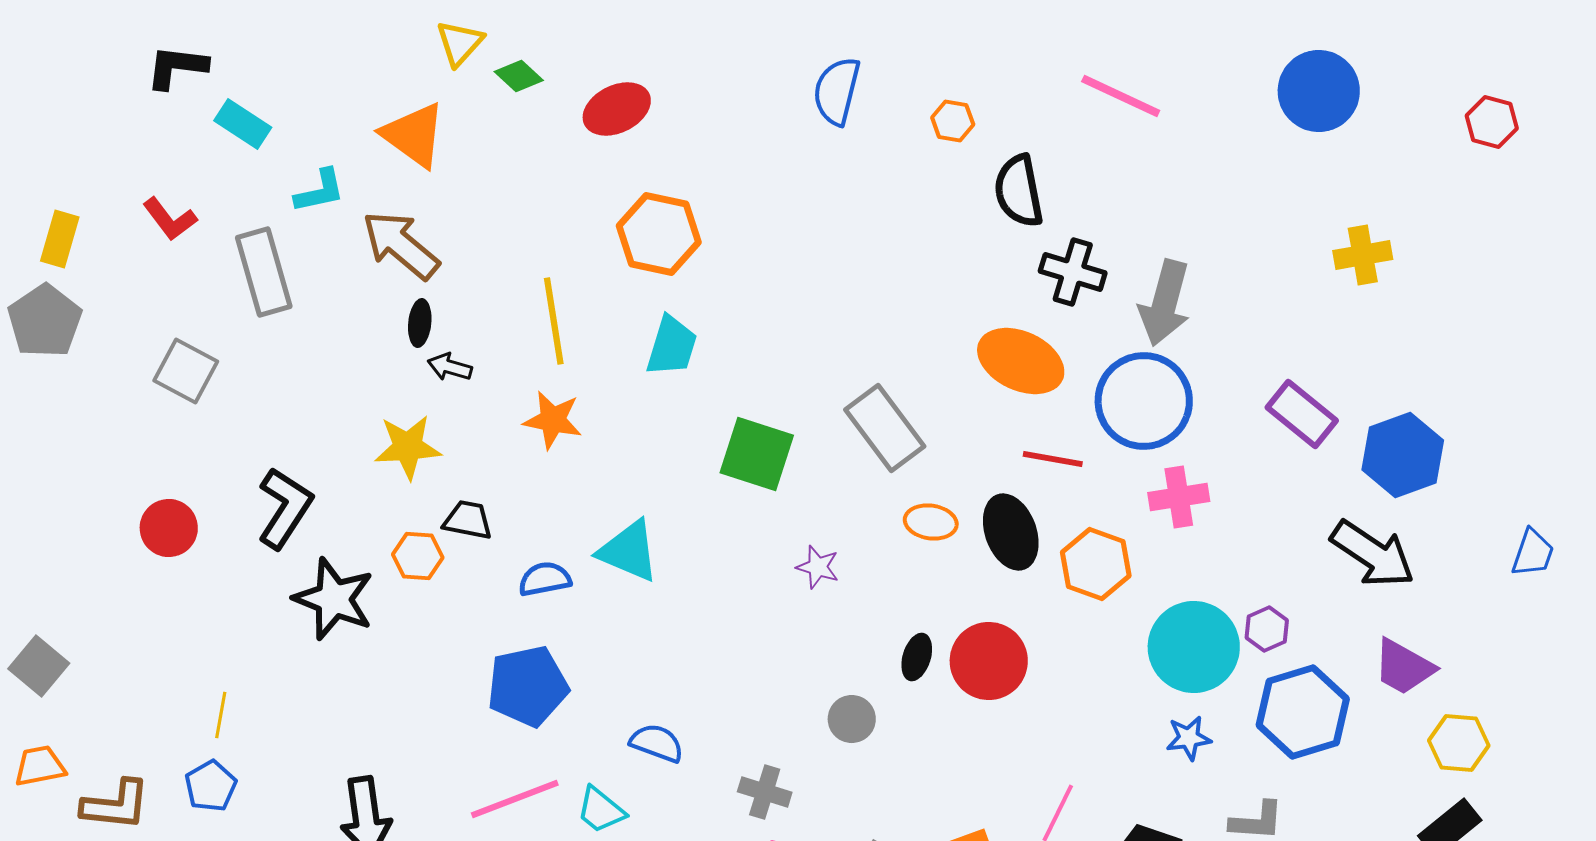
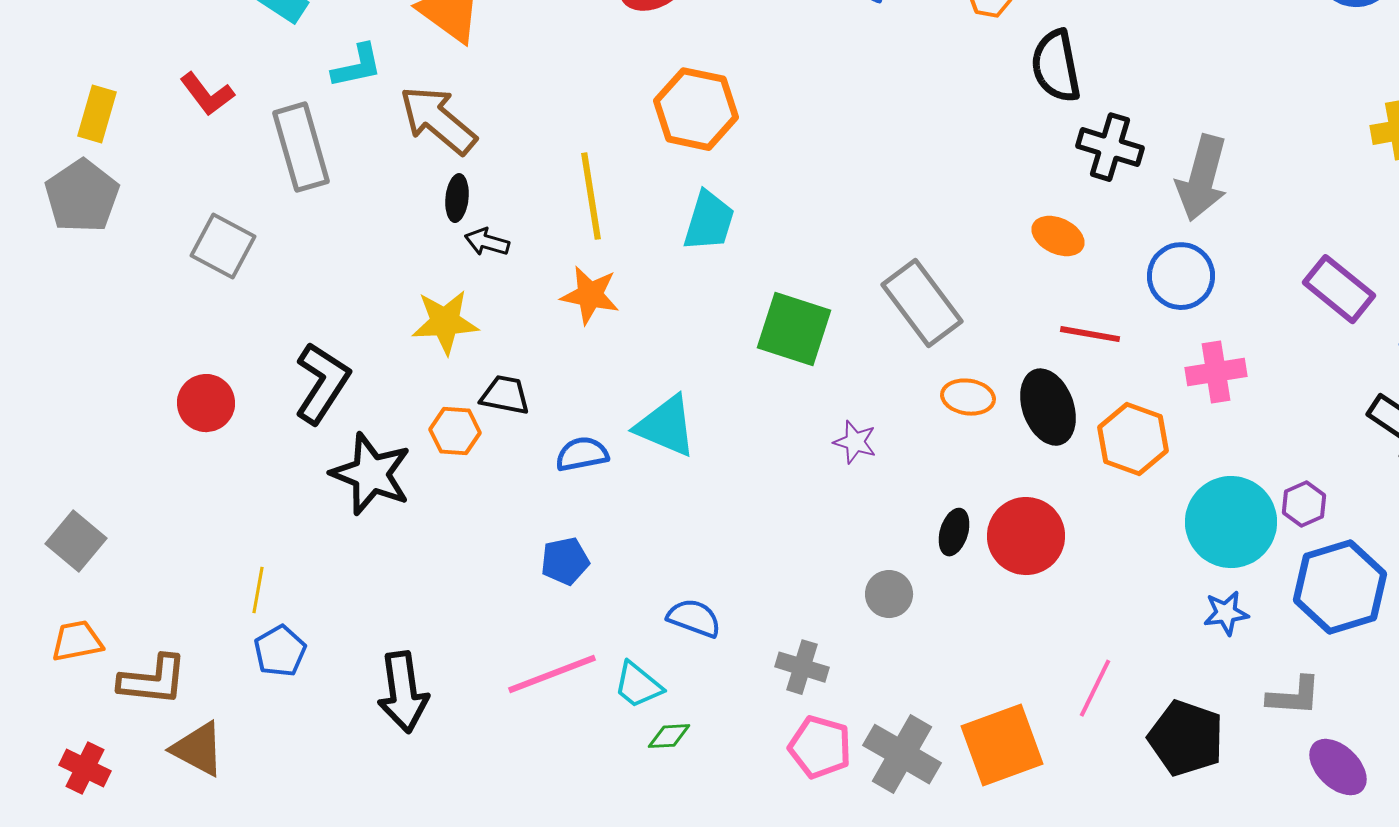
orange ellipse: (1021, 361) -> (1058, 236), size x0.6
blue circle: (1144, 401) -> (1181, 276), size x0.7
blue pentagon: (528, 686) -> (565, 561), size x0.6
blue pentagon: (211, 786) -> (280, 651), moved

